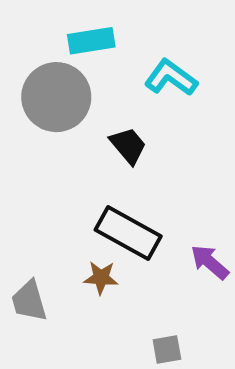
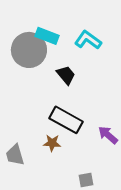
cyan rectangle: (91, 41) -> (47, 36), moved, turned 30

